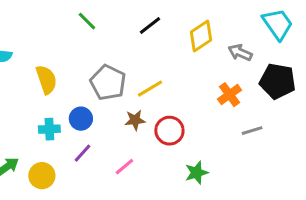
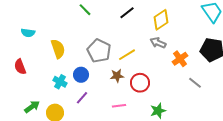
gray arrow: (240, 53) -> (158, 43), moved
cyan cross: (49, 129) -> (60, 82), turned 32
gray line: (252, 131) -> (195, 83), turned 56
pink line: (124, 167) -> (119, 106), moved, turned 32

